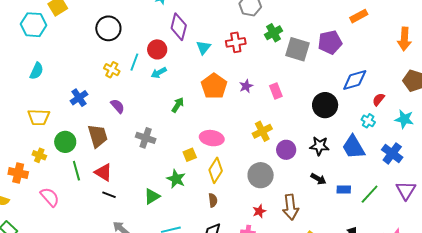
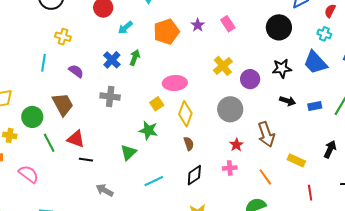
cyan line: (134, 62) -> (44, 63), moved
cyan arrow: (159, 73) -> (125, 28), moved
orange pentagon: (214, 86) -> (166, 32), turned 30
blue cross: (79, 98) -> (112, 60), moved

